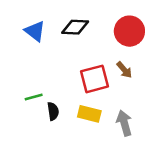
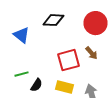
blue triangle: (35, 31) -> (22, 35), moved
black semicircle: (53, 111) -> (36, 85), turned 40

